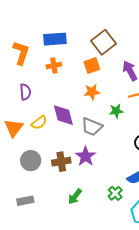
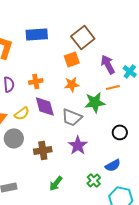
orange cross: (54, 65) -> (36, 81), moved
green star: (116, 111) -> (95, 102), size x1.5
purple star: (86, 156) -> (78, 145), moved
gray circle: (31, 161) -> (14, 138), moved

